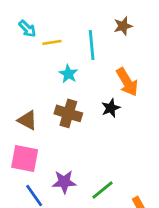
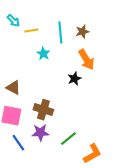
brown star: (123, 26) -> (82, 32), moved
brown cross: (68, 113) -> (43, 110), moved

